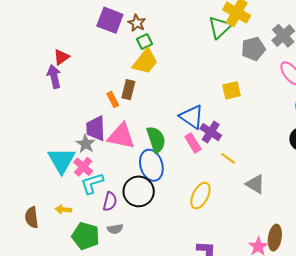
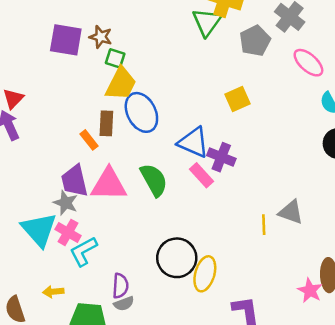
green square: (145, 42) -> (115, 58), turned -35
yellow line: (228, 158) -> (264, 225), moved, turned 63
blue ellipse: (151, 165) -> (141, 112), moved
black circle: (139, 191) -> (177, 258), moved
yellow ellipse: (200, 196) -> (205, 274), moved
purple semicircle: (110, 202) -> (120, 286), moved

